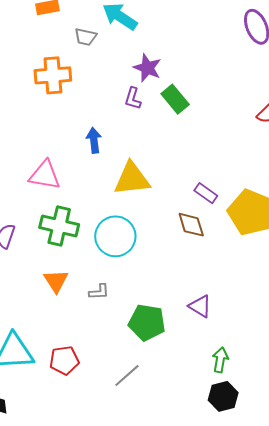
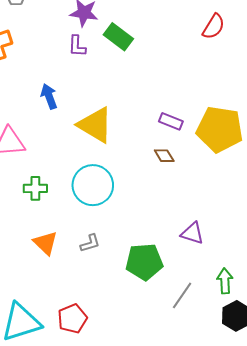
yellow triangle: (132, 179) -> (95, 125), turned 51
brown diamond: (191, 225) -> (164, 156), size x0.7
green cross: (59, 226) -> (35, 188), size x0.6
gray line: (127, 375) -> (182, 295), moved

